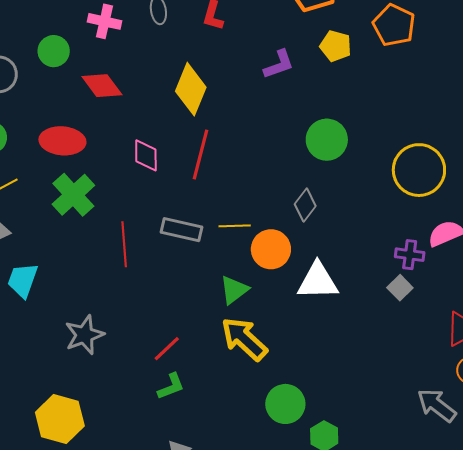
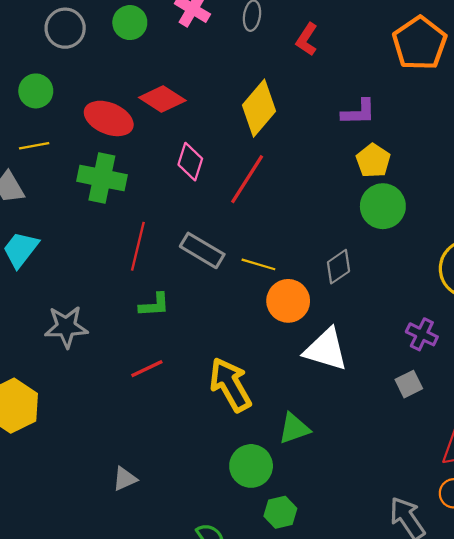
yellow pentagon: (336, 46) -> (373, 161), moved
red diamond: (102, 86) -> (162, 99), moved, turned -39
green cross: (73, 195) -> (102, 178), turned 36
purple cross: (410, 255) -> (422, 334), moved
green triangle: (234, 290) -> (294, 428), moved
green L-shape: (171, 386) -> (154, 305), moved

